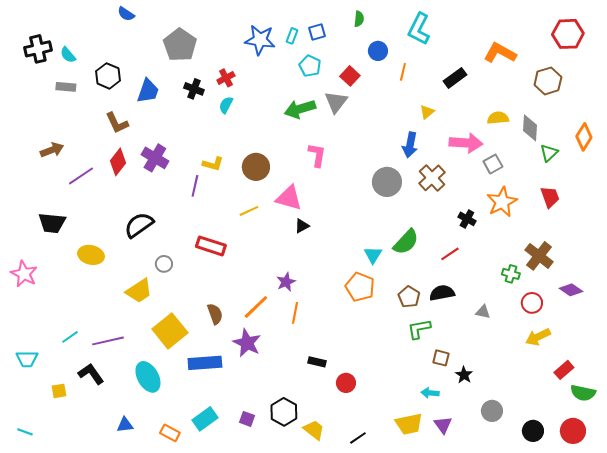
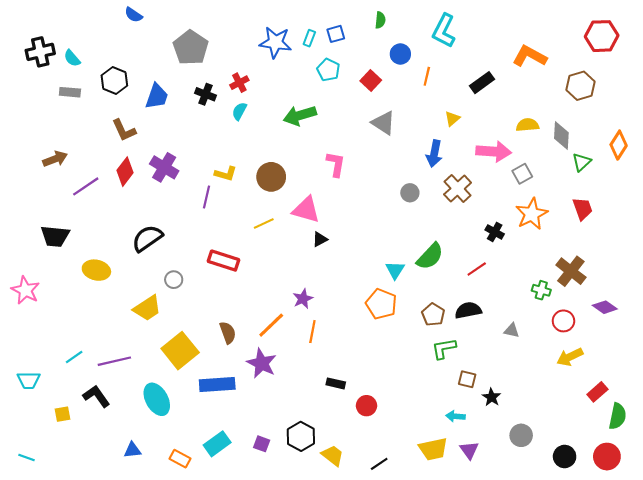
gray triangle: (336, 102) -> (383, 123), moved, turned -35
green arrow: (300, 109) -> (300, 115), moved
gray circle: (387, 182) -> (410, 193), size x0.6
green semicircle: (583, 393) -> (618, 416), turned -90

